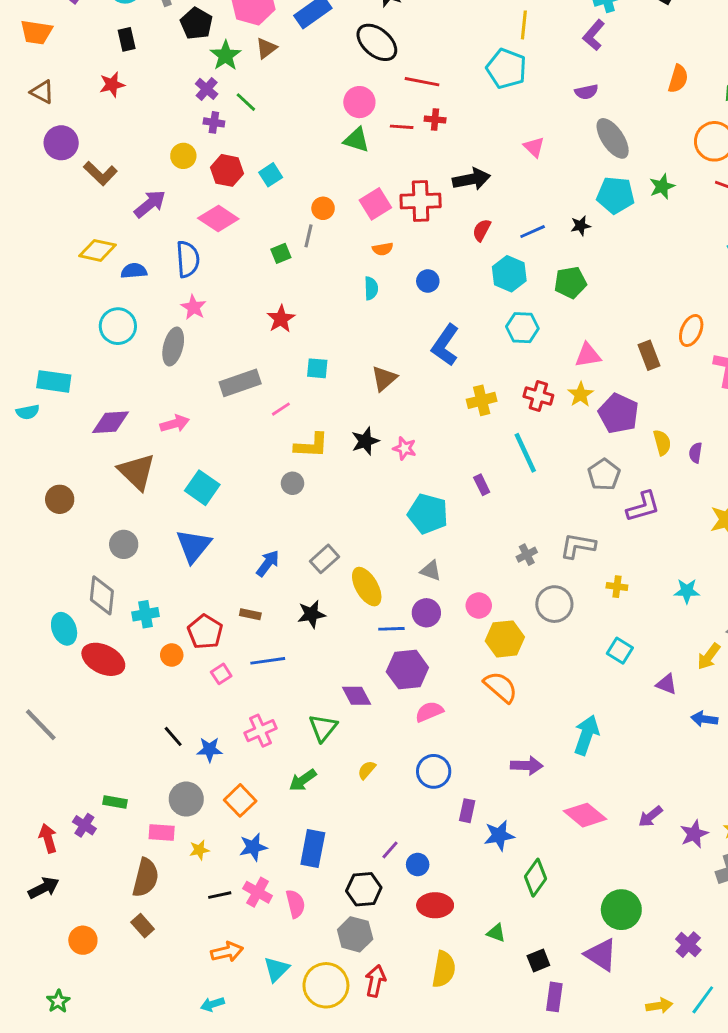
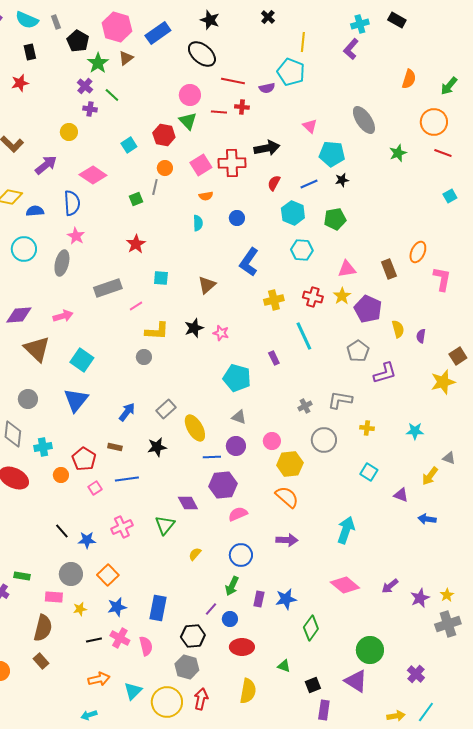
purple semicircle: (586, 92) -> (267, 88), moved
green triangle: (357, 140) -> (188, 121), turned 30
red hexagon: (227, 170) -> (164, 135), moved
cyan pentagon: (616, 195) -> (332, 154), moved
purple arrow: (527, 766) -> (287, 540), moved
green arrow: (303, 780) -> (232, 586), moved, turned -30
purple rectangle: (467, 811) -> (259, 599), moved

